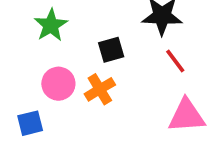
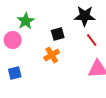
pink circle: (58, 84) -> (13, 40), moved

